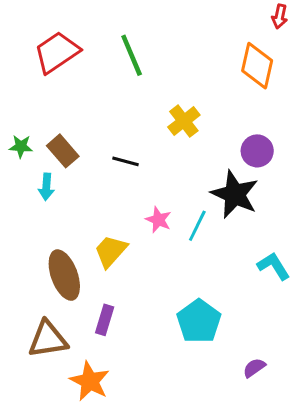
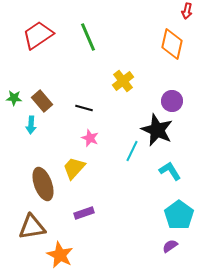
pink star: (158, 220) -> (90, 138), moved
cyan L-shape: (274, 266) -> (170, 171), moved
purple rectangle: (105, 320) -> (84, 213), moved, turned 54
cyan pentagon: (199, 321) -> (179, 215), moved

